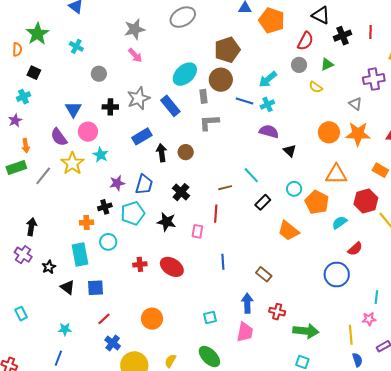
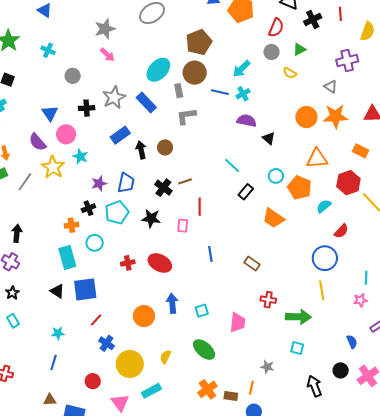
brown line: (225, 188) -> (185, 181), moved
black star: (49, 267) -> (12, 293), moved
blue square: (95, 288) -> (85, 289), size x1.4
blue arrow: (247, 303) -> (172, 303), moved
yellow line: (351, 335) -> (322, 290), moved

